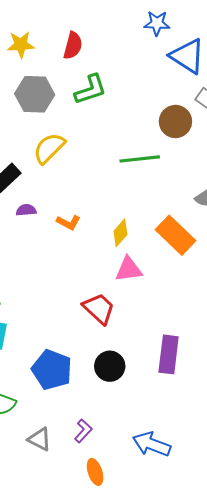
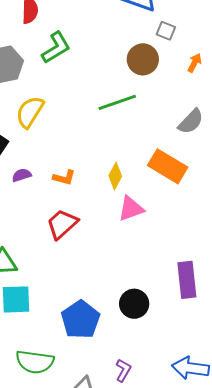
red trapezoid: (99, 309) -> (62, 224), moved, turned -72
blue pentagon: (52, 370) -> (81, 320), turned 30

